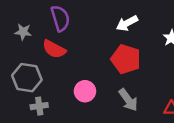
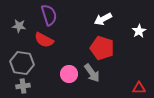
gray arrow: (128, 100) -> (92, 73), moved
gray cross: (39, 106) -> (23, 86), moved

